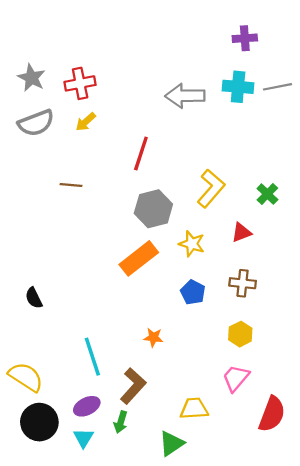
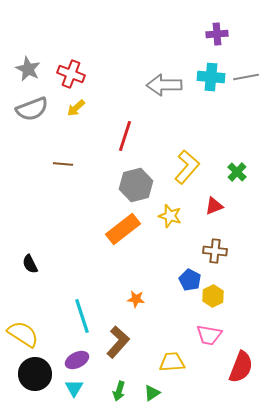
red cross: (80, 83) -> (71, 74), turned 32
blue pentagon: (193, 292) -> (190, 280), moved
pink trapezoid: (236, 378) -> (209, 335), turned -120
green arrow: (121, 422) -> (119, 391), moved
green triangle: (171, 444) -> (152, 393), size x0.7

